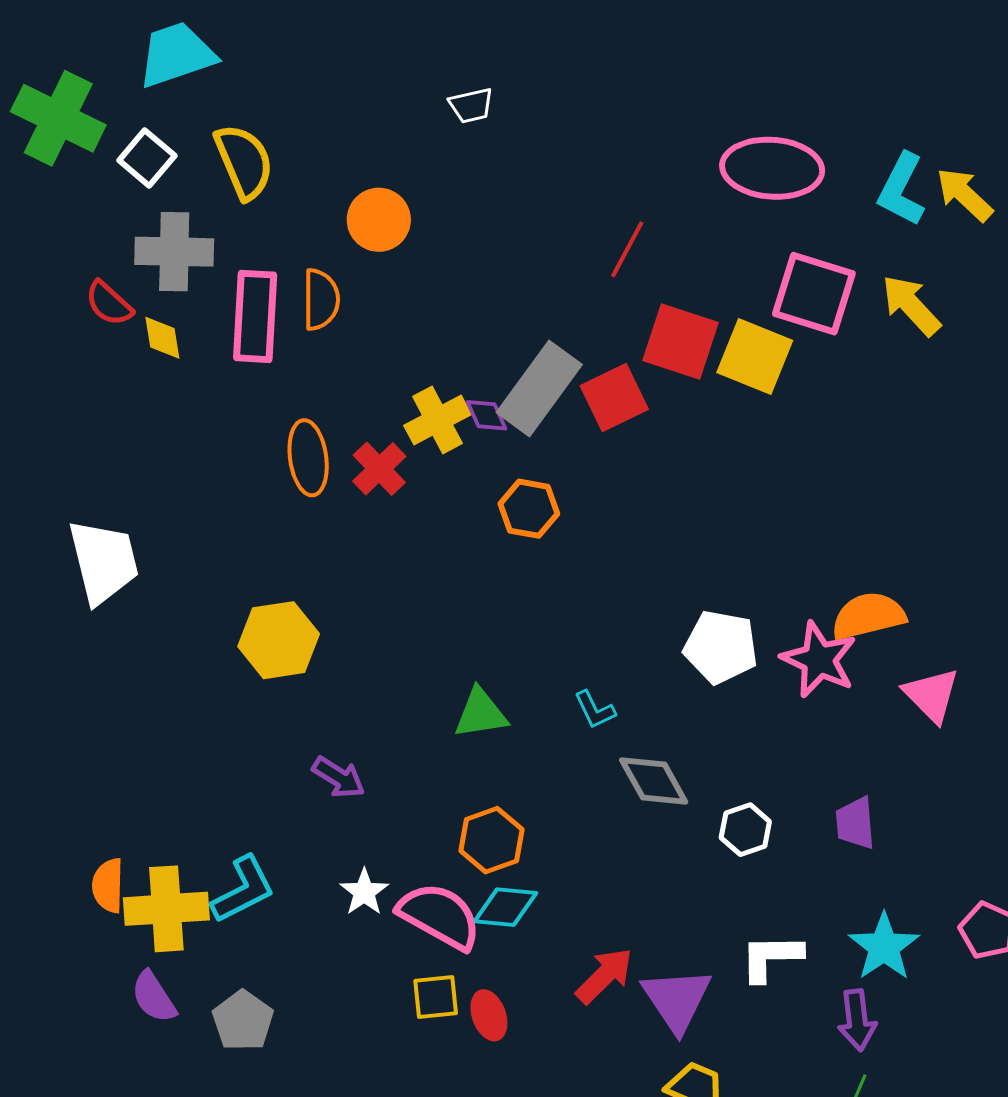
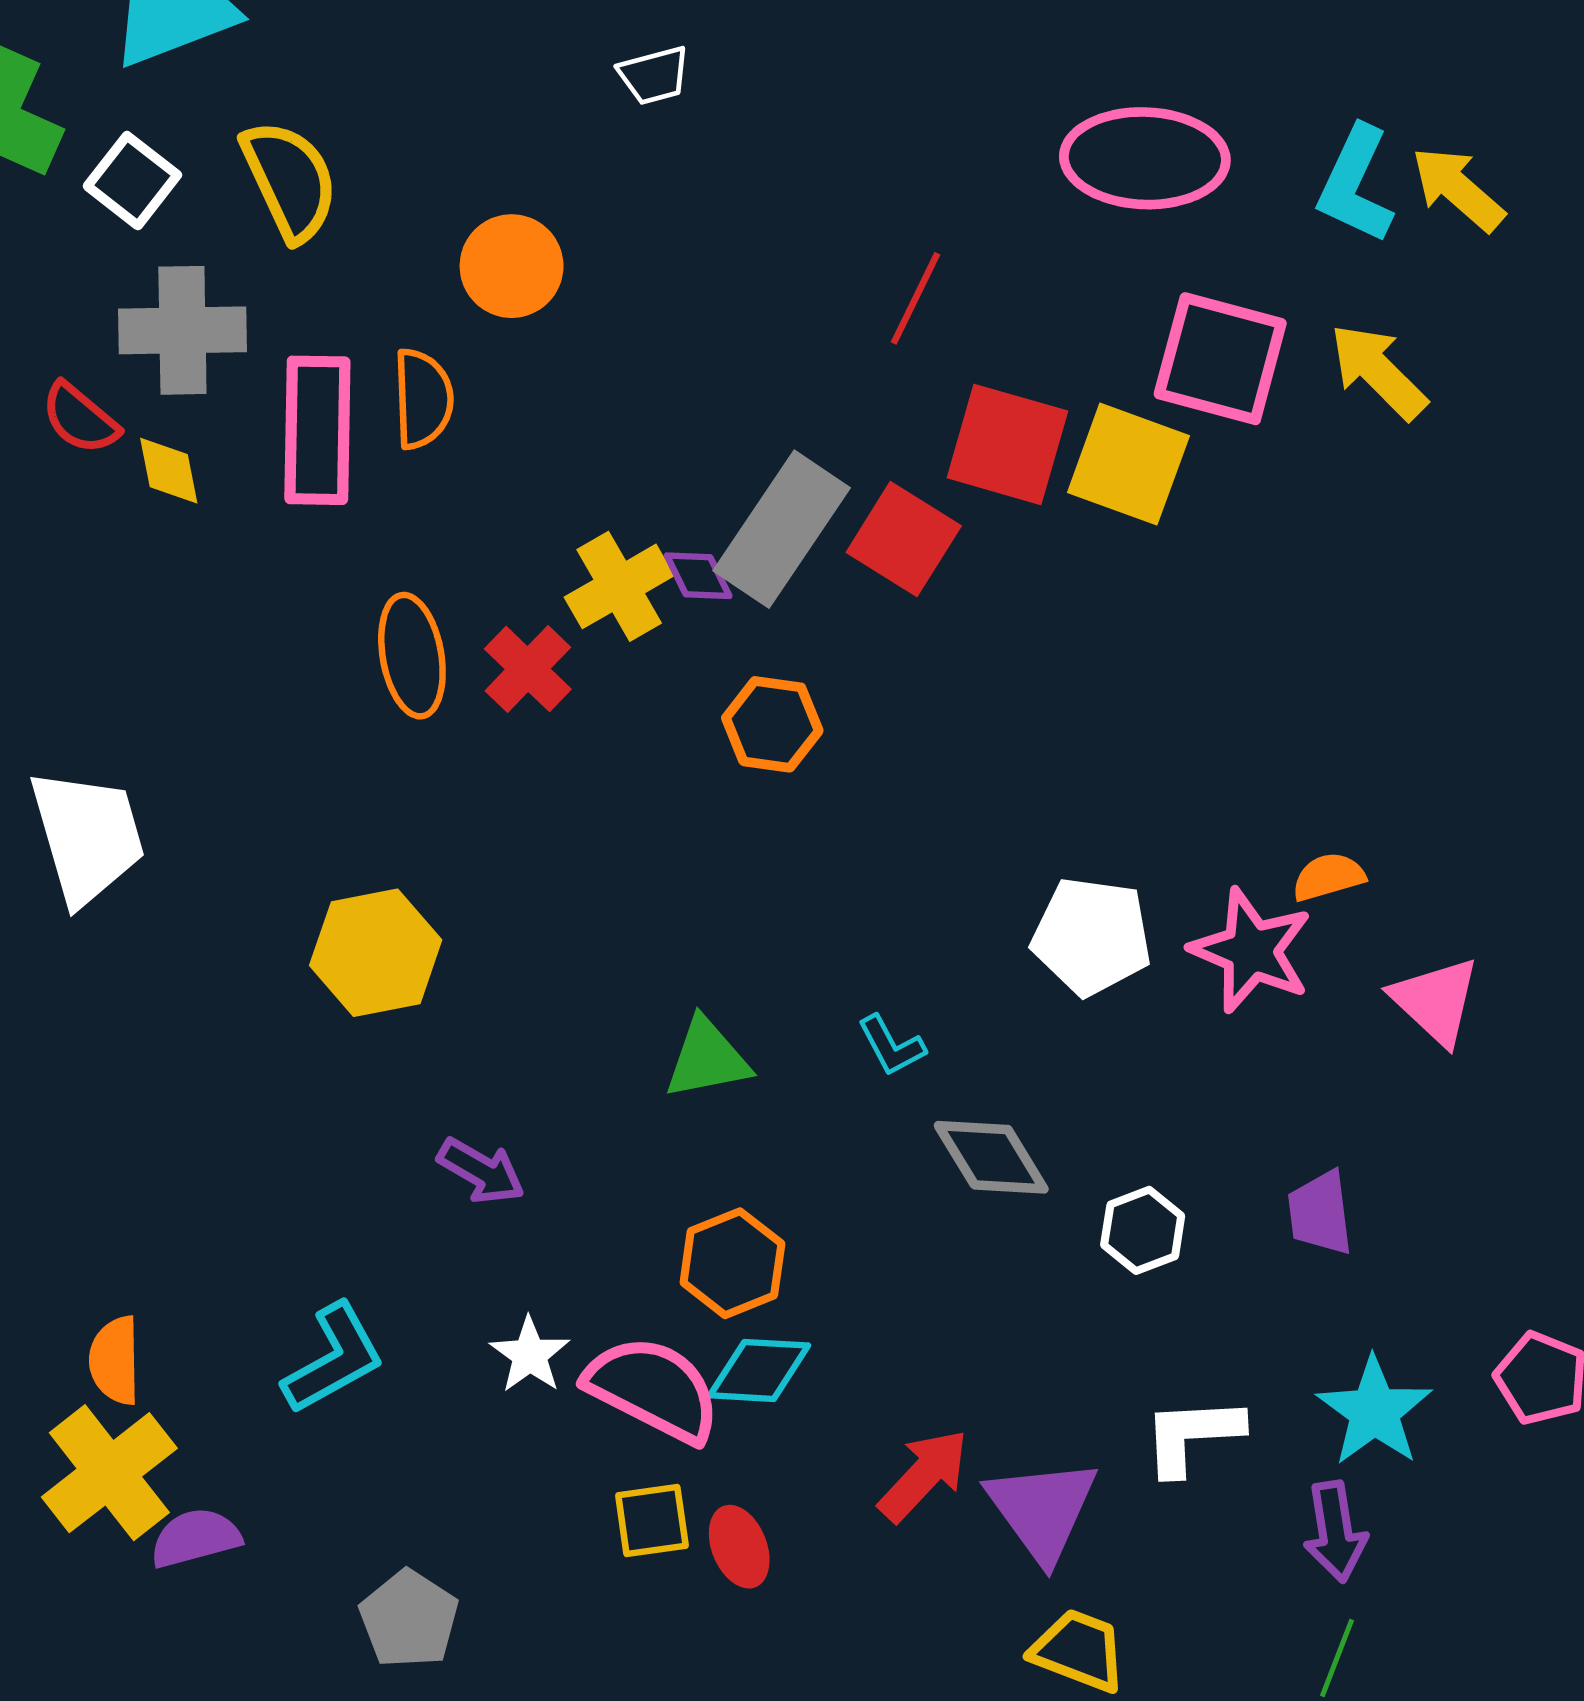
red square: (614, 397) -> (904, 539), turned -30
orange semicircle: (868, 616) -> (1328, 877), size x0.6
yellow cross: (166, 909) -> (109, 1473), moved, turned -32
purple semicircle: (154, 997) -> (195, 1538), turned 110
gray pentagon: (243, 1021) -> (409, 1619), moved

